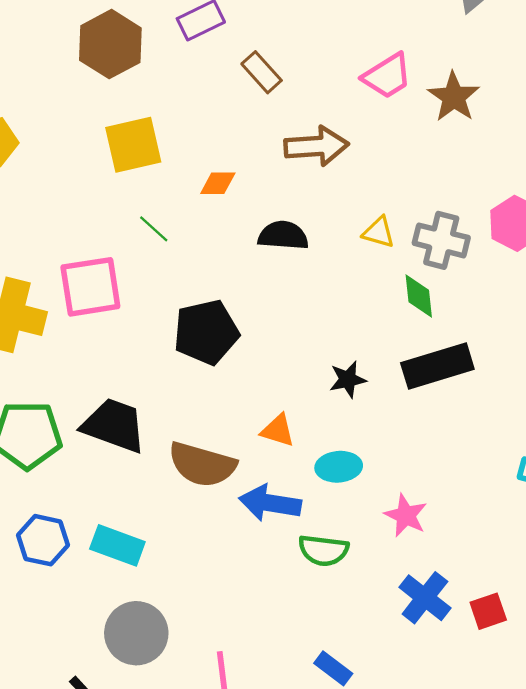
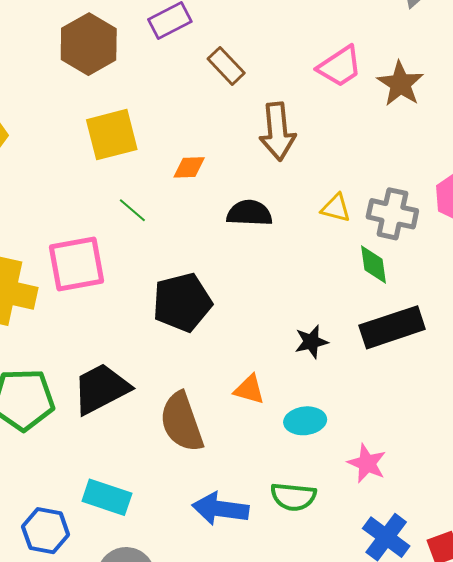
brown arrow: (316, 146) -> (277, 131), turned 90
black trapezoid: (114, 425) -> (101, 389), turned -46
brown semicircle: (202, 464) -> (182, 422), turned 56
blue arrow: (270, 503) -> (220, 509), moved
blue hexagon: (43, 540) -> (46, 531), moved

